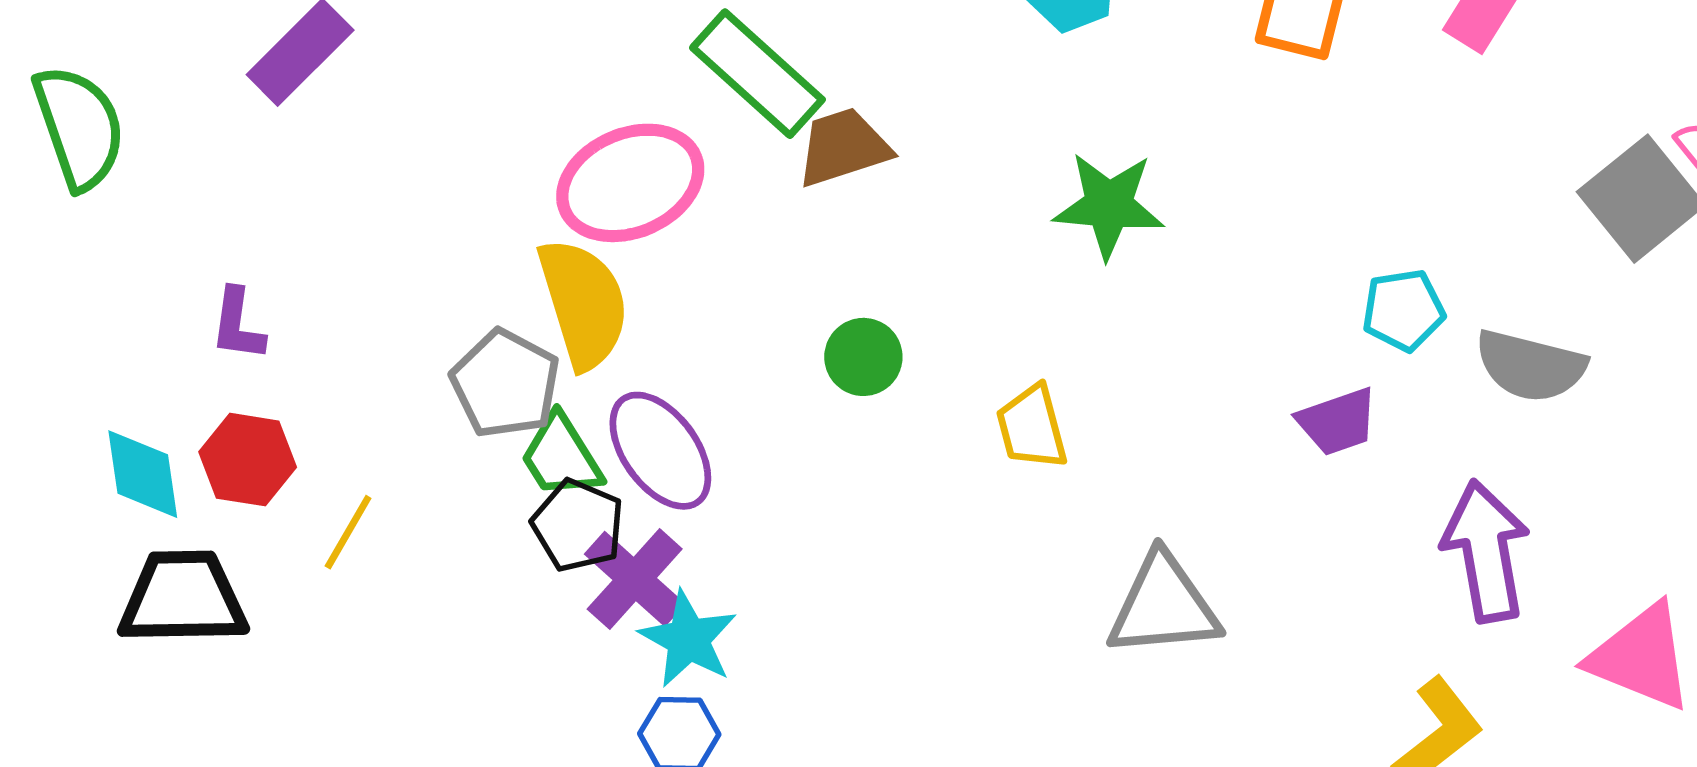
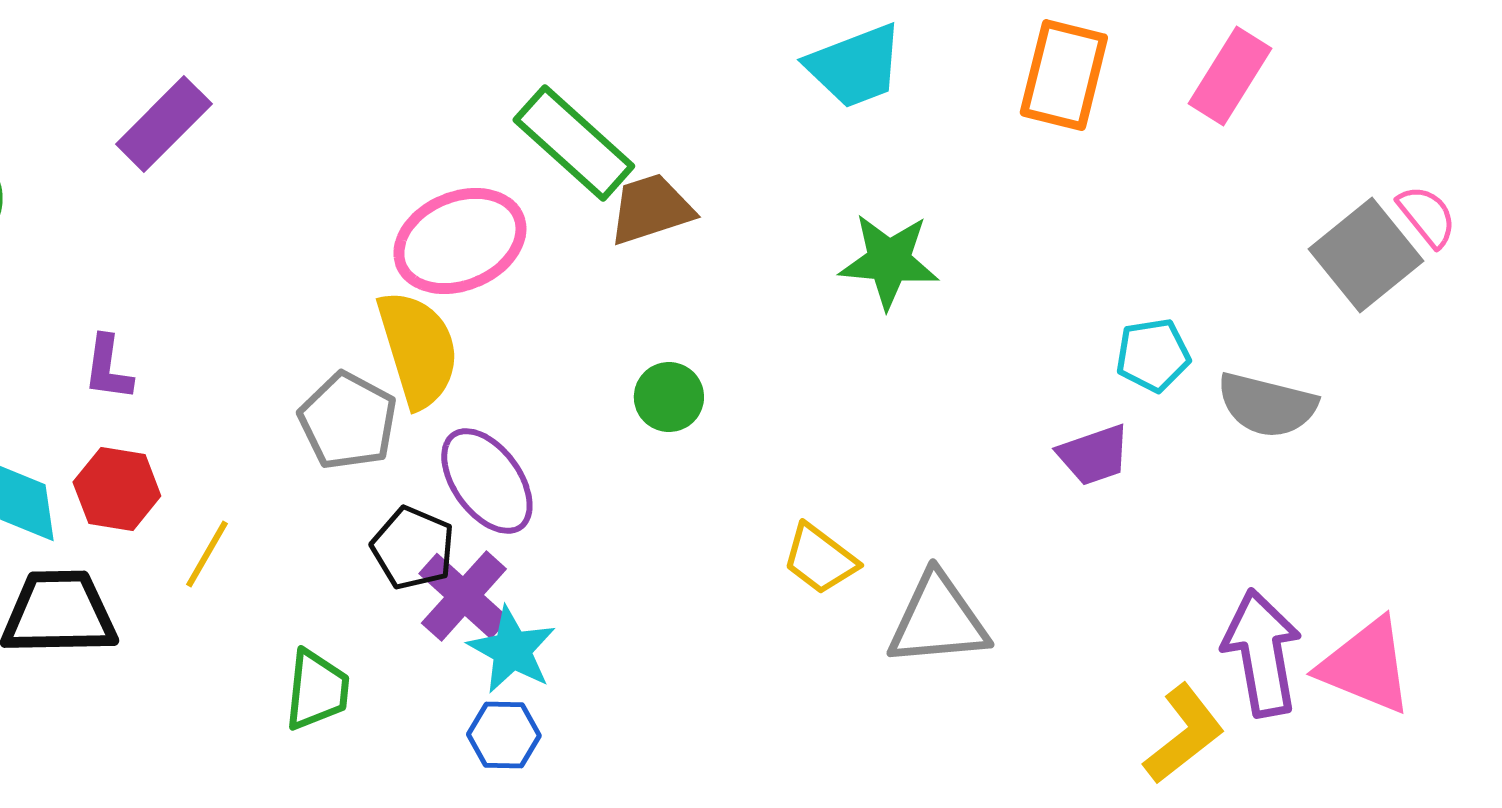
yellow trapezoid: (1032, 427) -> (820, 559), moved, turned -38
green trapezoid: (561, 456) -> (317, 690), moved, turned -142
purple arrow: (1486, 551) -> (1262, 653), moved

